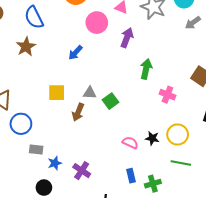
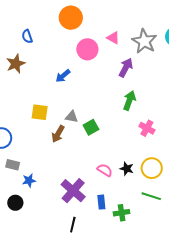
blue semicircle: (34, 17) -> (27, 36), size x0.6
purple arrow: (127, 38) -> (126, 68), moved
purple cross: (82, 171) -> (73, 191), moved, size x1.4

